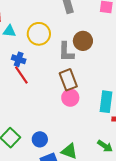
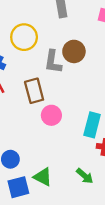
brown rectangle: (68, 80) -> (34, 91), moved

